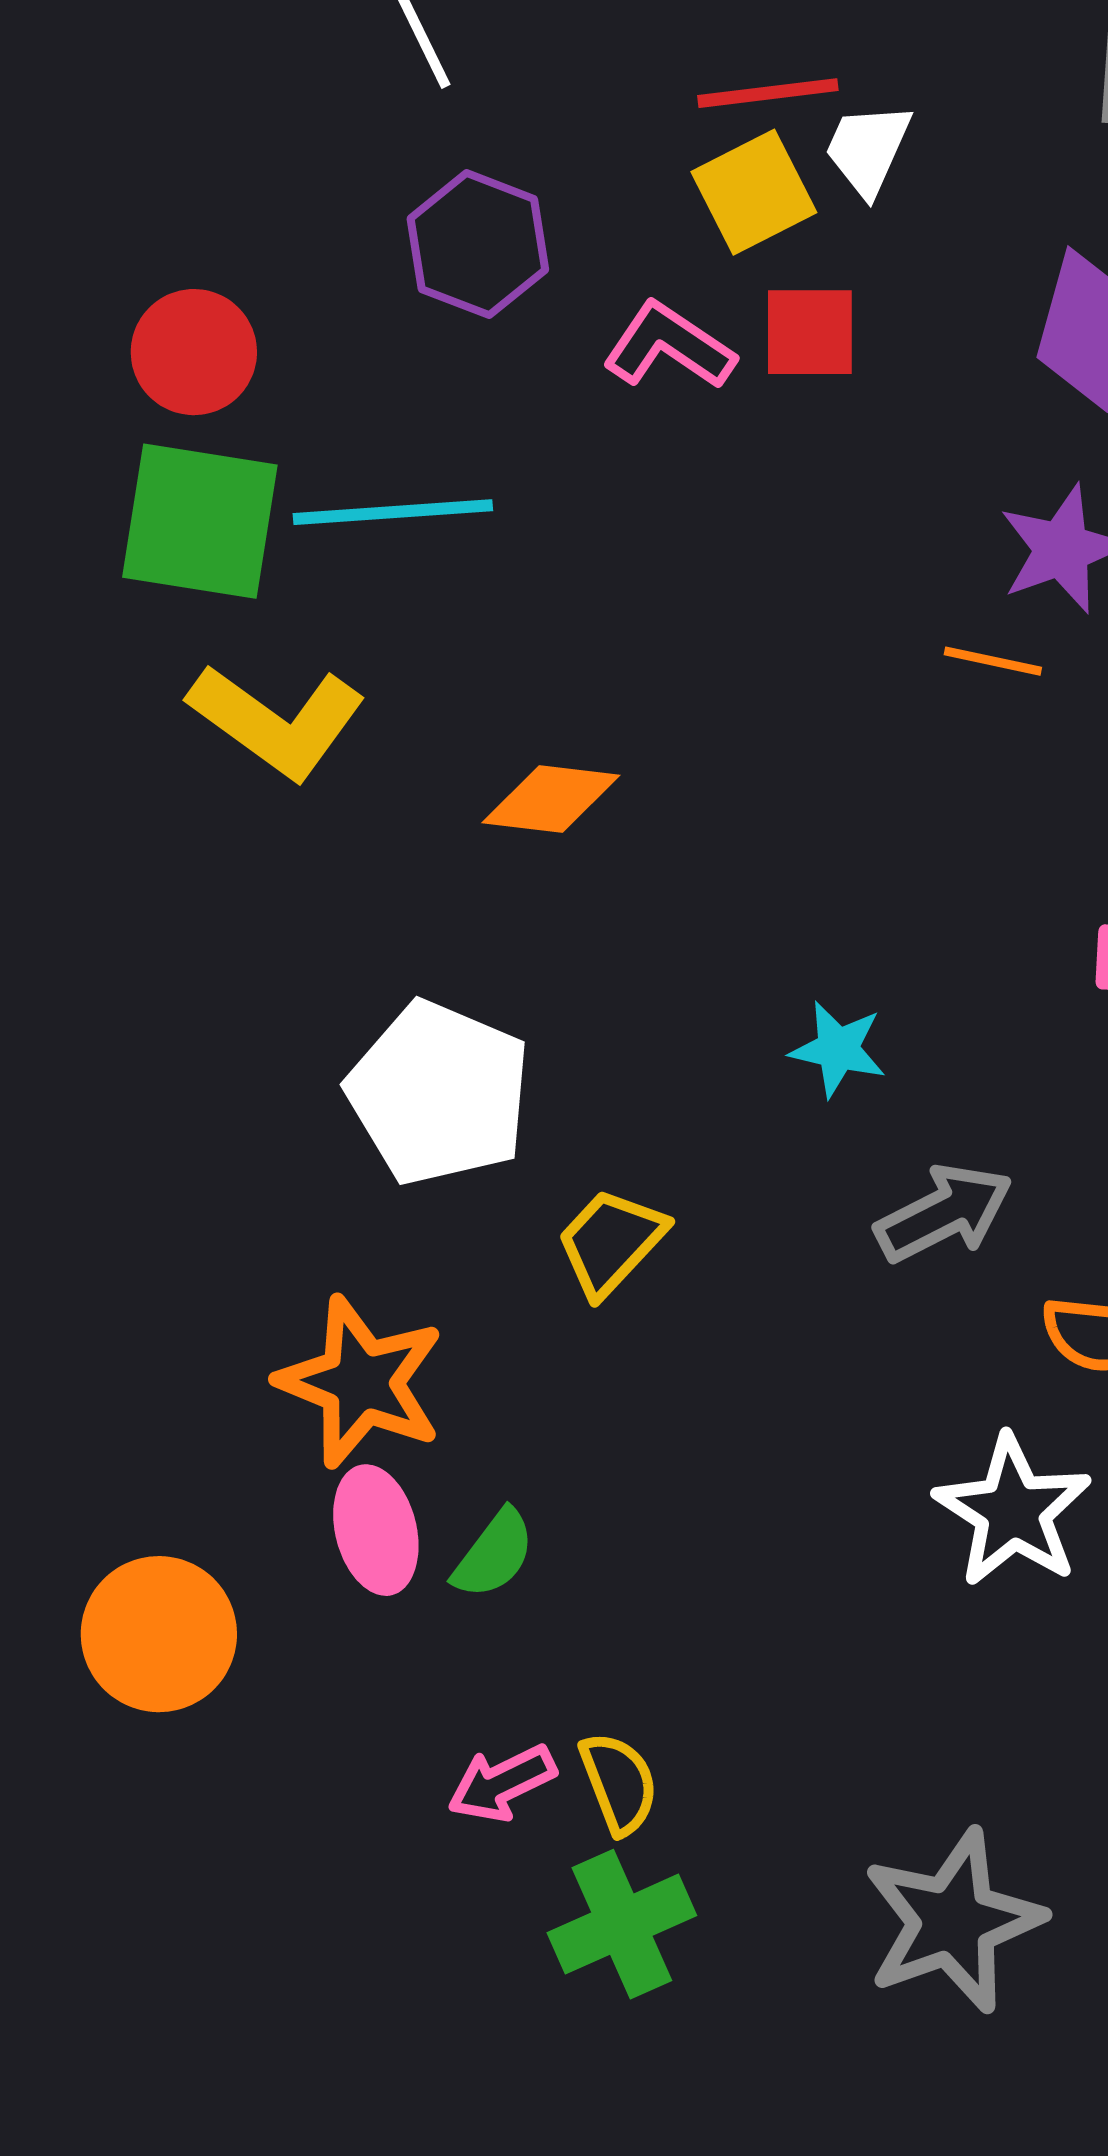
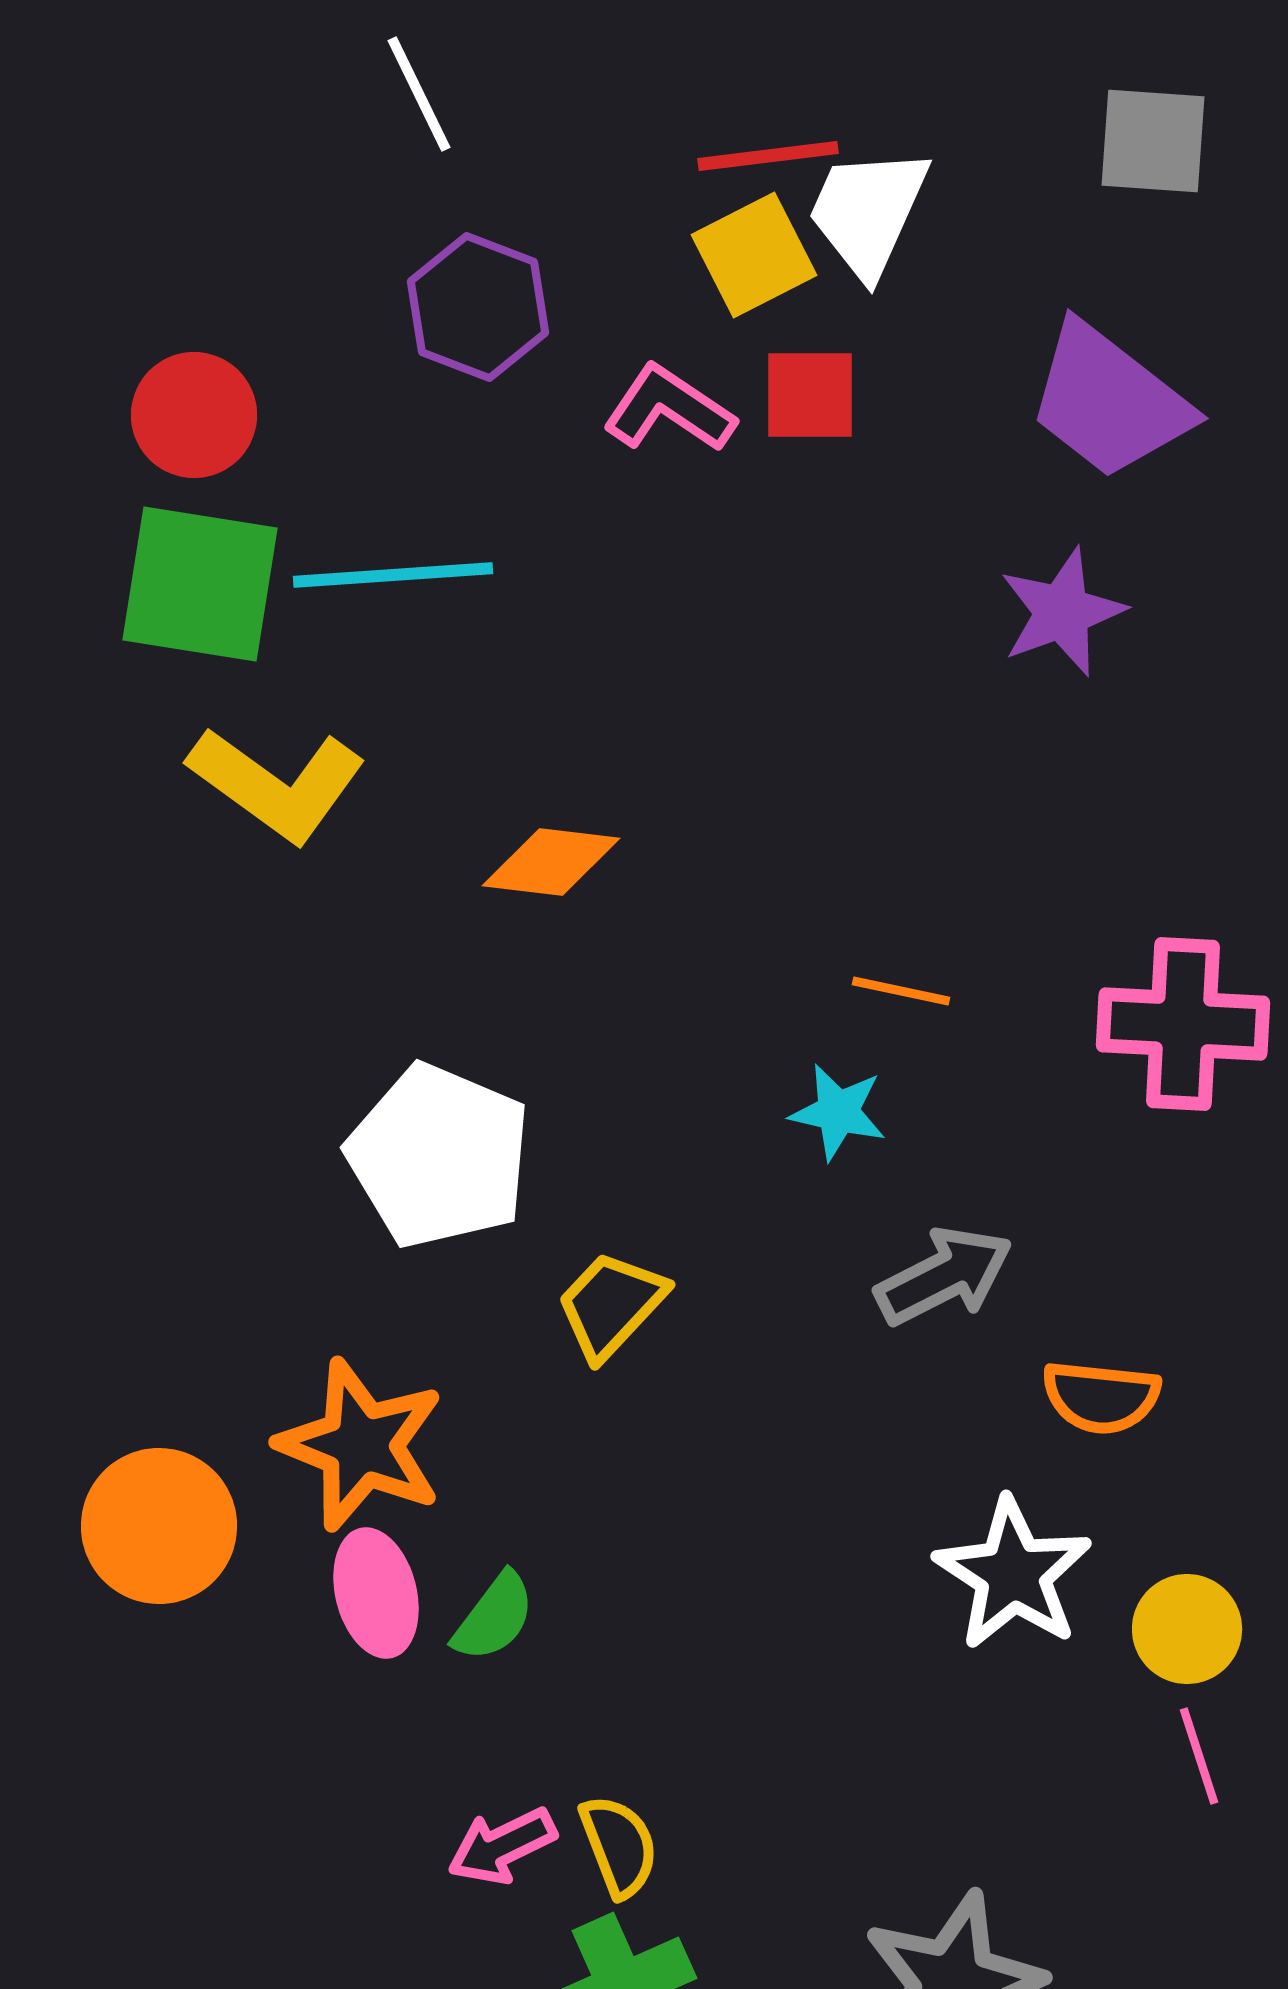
white trapezoid: (868, 149) -> (868, 212), size x1.4
orange line: (993, 661) -> (901, 991), moved
orange circle: (159, 1634) -> (159, 1526), moved

